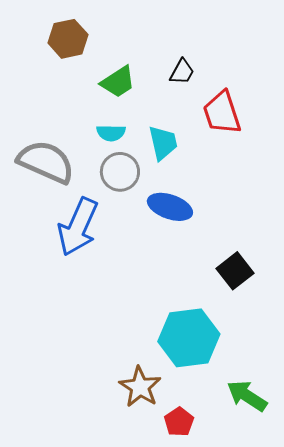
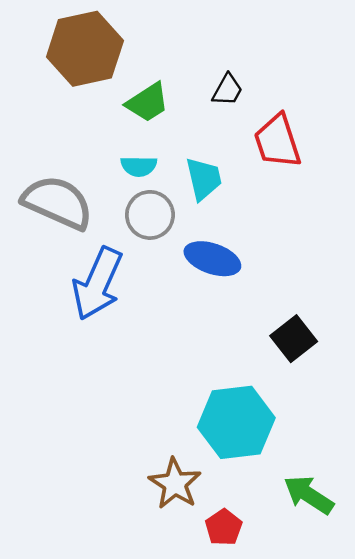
brown hexagon: (68, 39) -> (85, 49), size x1.5

